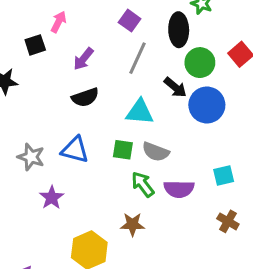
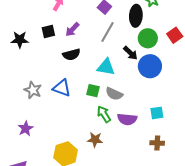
black square: (35, 45) -> (48, 31), moved
purple star: (52, 198) -> (25, 128), moved
brown cross: (228, 221) -> (157, 143), turned -32

